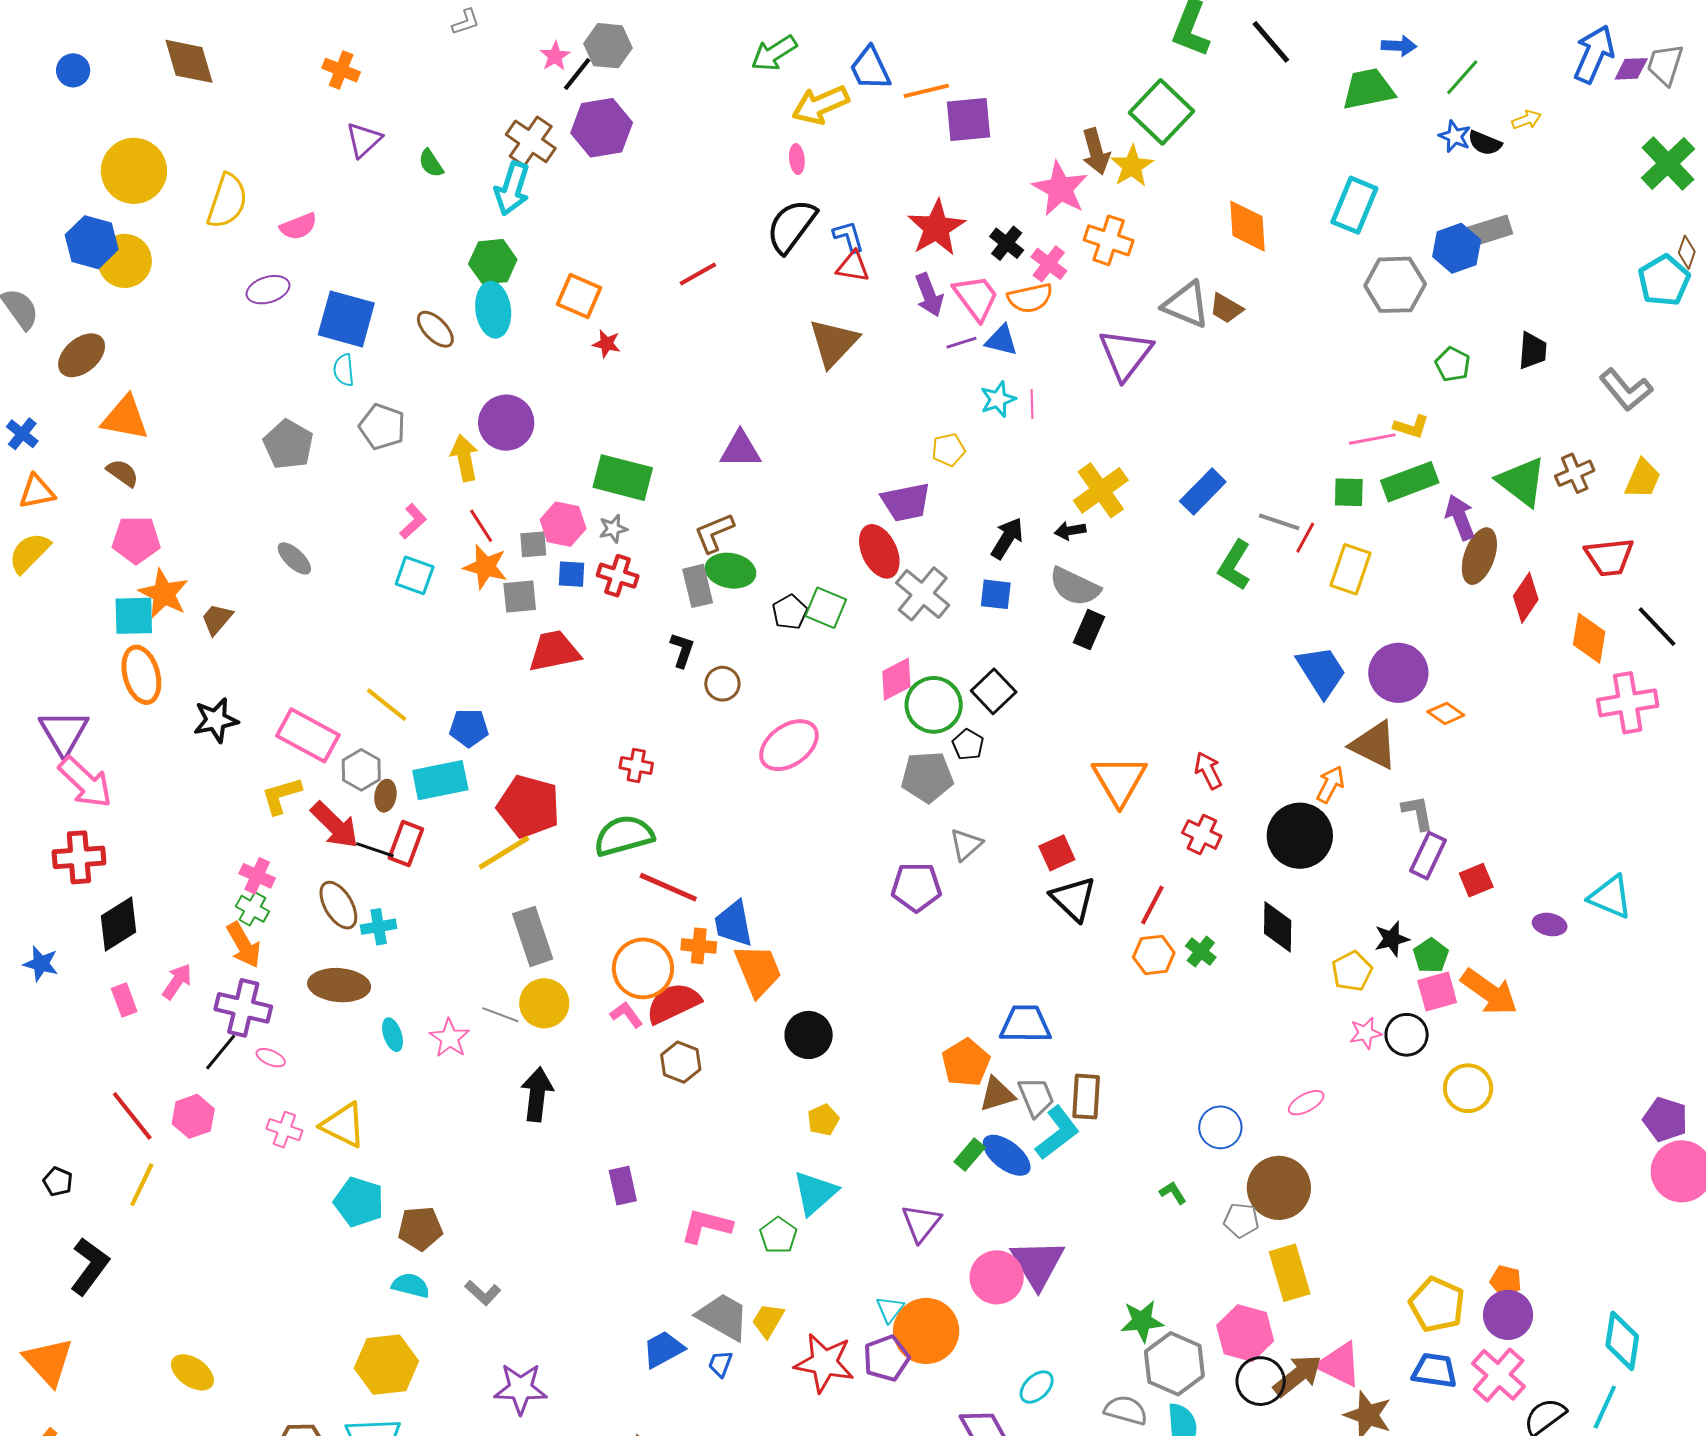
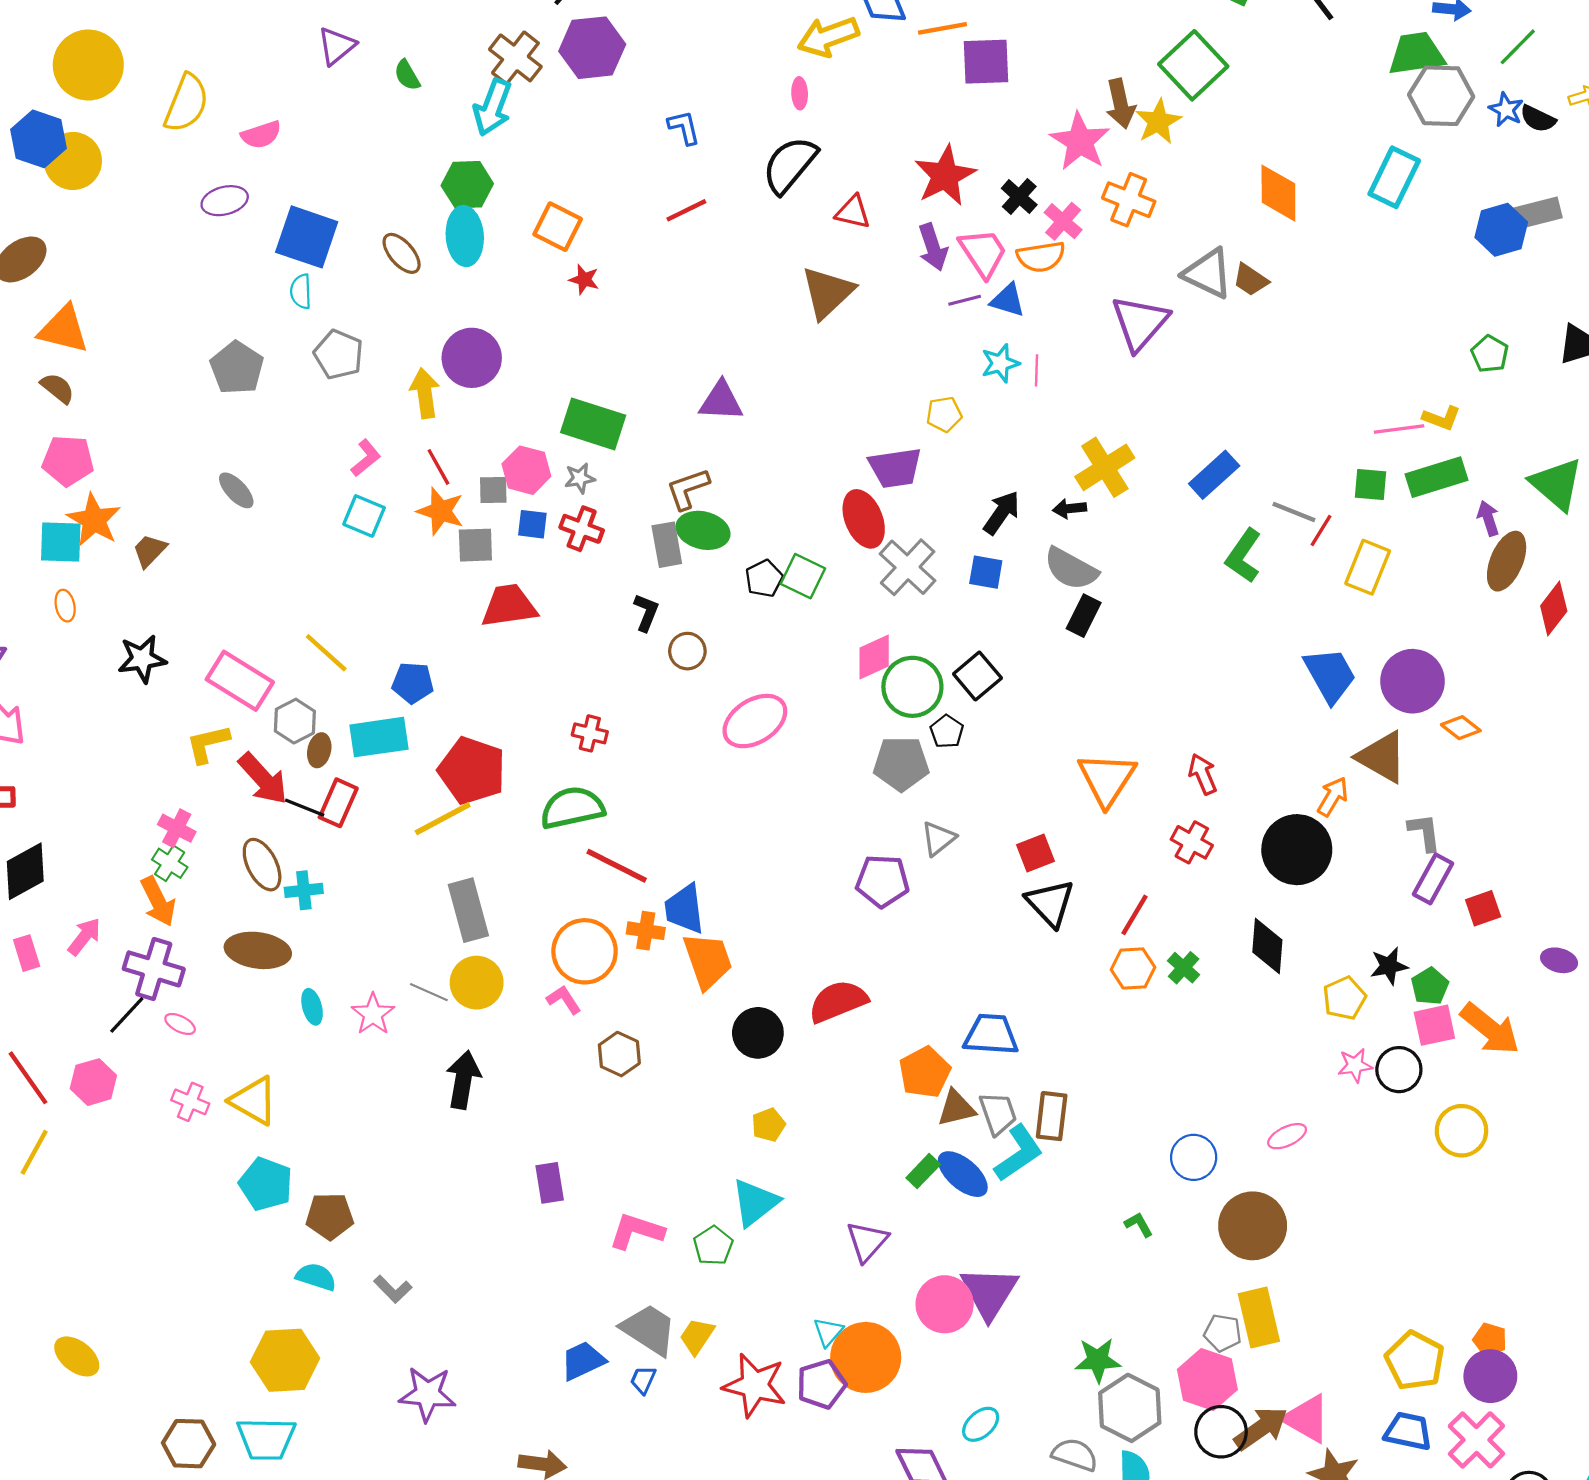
blue L-shape: (849, 237) -> (684, 127), moved
gray hexagon: (1395, 285) -> (1441, 96), moved
purple arrow: (1460, 517) -> (1488, 518), size x0.7
orange ellipse: (141, 675) -> (65, 606), size x0.5
red semicircle: (673, 1003) -> (838, 1001), moved
gray pentagon: (1241, 1220) -> (1223, 1333), moved

